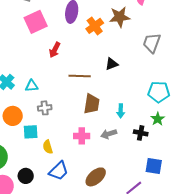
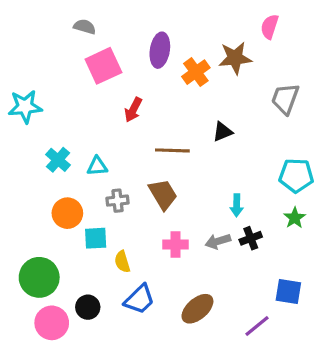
brown trapezoid: (92, 104) -> (163, 194), moved, turned -40
black cross: (141, 133) -> (251, 238), moved, turned -32

